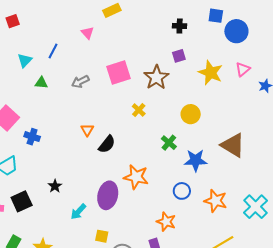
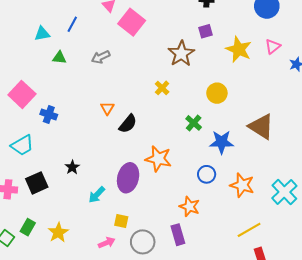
cyan triangle: (25, 60) -> (42, 34), turned 35
pink square: (119, 73) -> (132, 22), moved, turned -35

